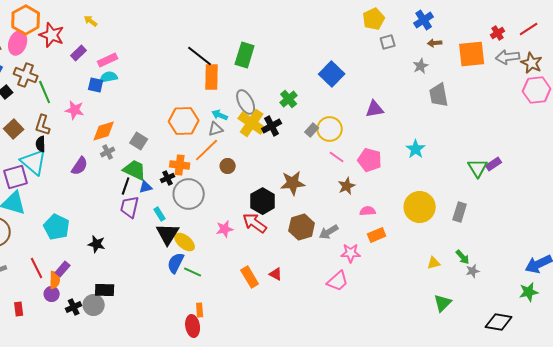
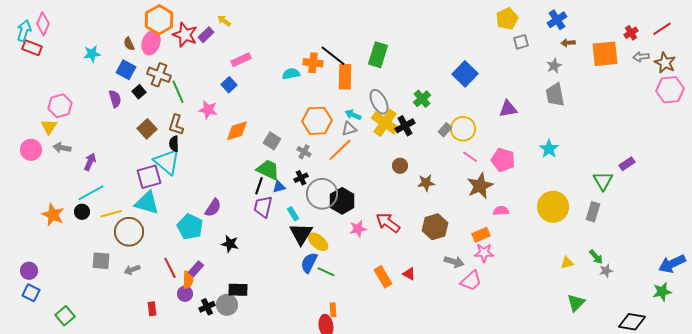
purple rectangle: (79, 53) -> (206, 35), moved
gray arrow: (508, 57) -> (641, 57), size x0.7
cyan semicircle: (109, 77) -> (291, 74), moved
blue square: (96, 85) -> (229, 85), turned 35
gray trapezoid: (439, 95) -> (555, 95), moved
gray cross: (108, 152) -> (304, 152), moved, turned -32
orange cross: (180, 165) -> (313, 63), moved
purple semicircle: (80, 166) -> (213, 208), moved
brown circle: (228, 166) -> (400, 166), moved
green triangle: (478, 168) -> (603, 181), moved
brown star: (293, 183) -> (426, 183), size x0.7
brown star: (347, 186) -> (480, 186), size x1.5
black hexagon: (263, 201) -> (342, 201), moved
gray arrow: (329, 232) -> (454, 262), moved, turned -132
orange rectangle: (377, 235) -> (481, 235), moved

